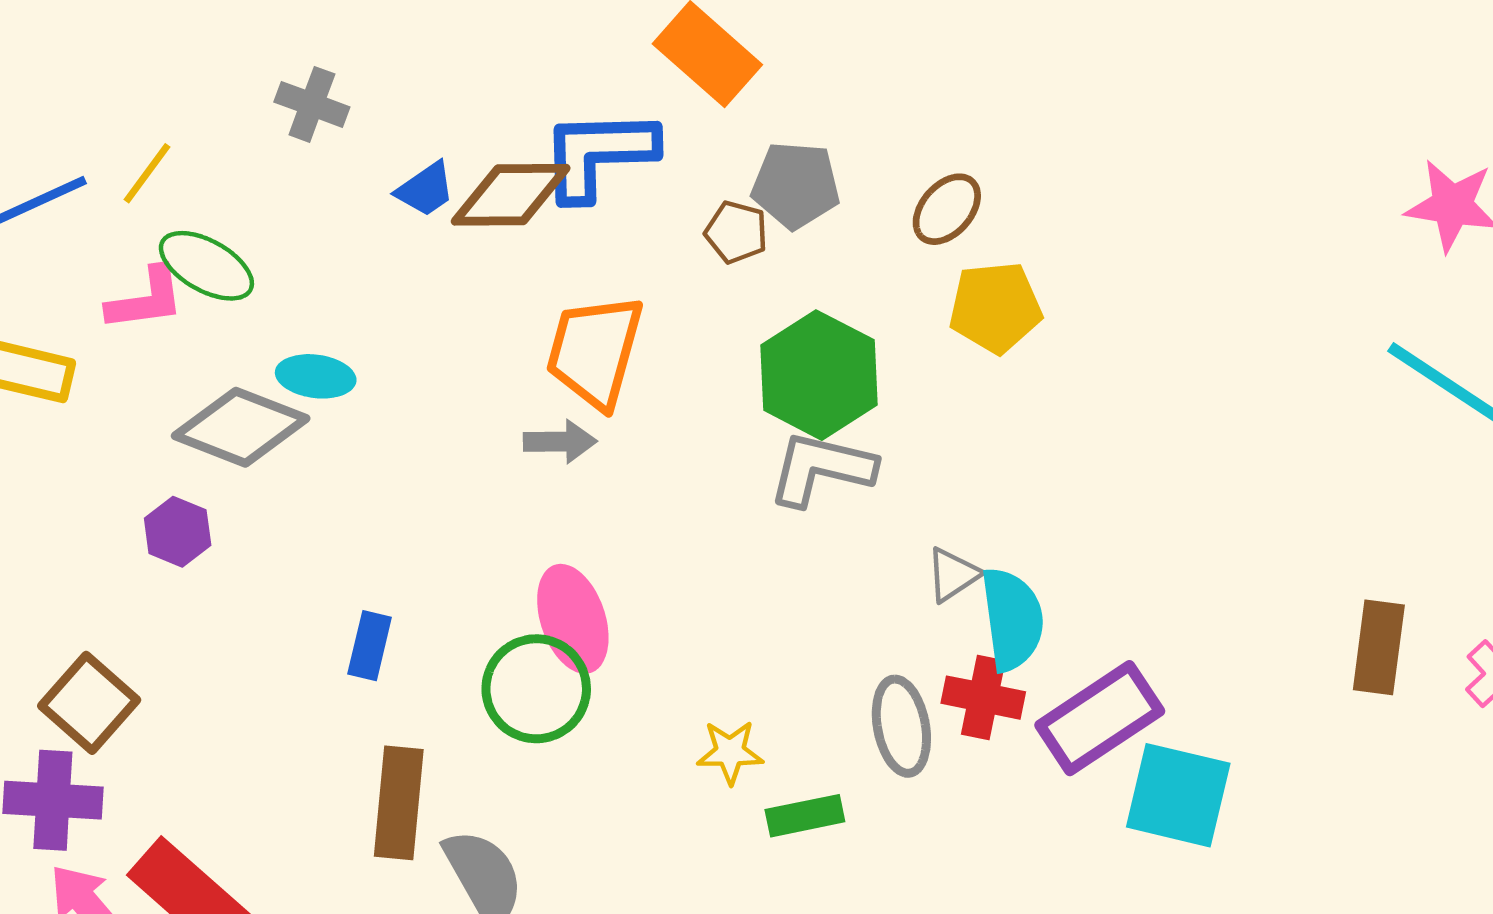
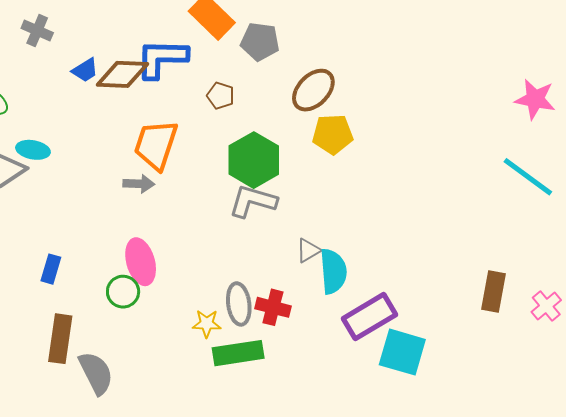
gray pentagon: (796, 185) -> (260, 42), moved
brown ellipse: (947, 209) -> (313, 90), size x1.4
green circle: (536, 689) -> (123, 292), size x0.7
red cross: (983, 698) -> (273, 307), moved
gray ellipse: (901, 726) -> (239, 304), moved
green rectangle: (805, 816) -> (238, 353), size x1.5

